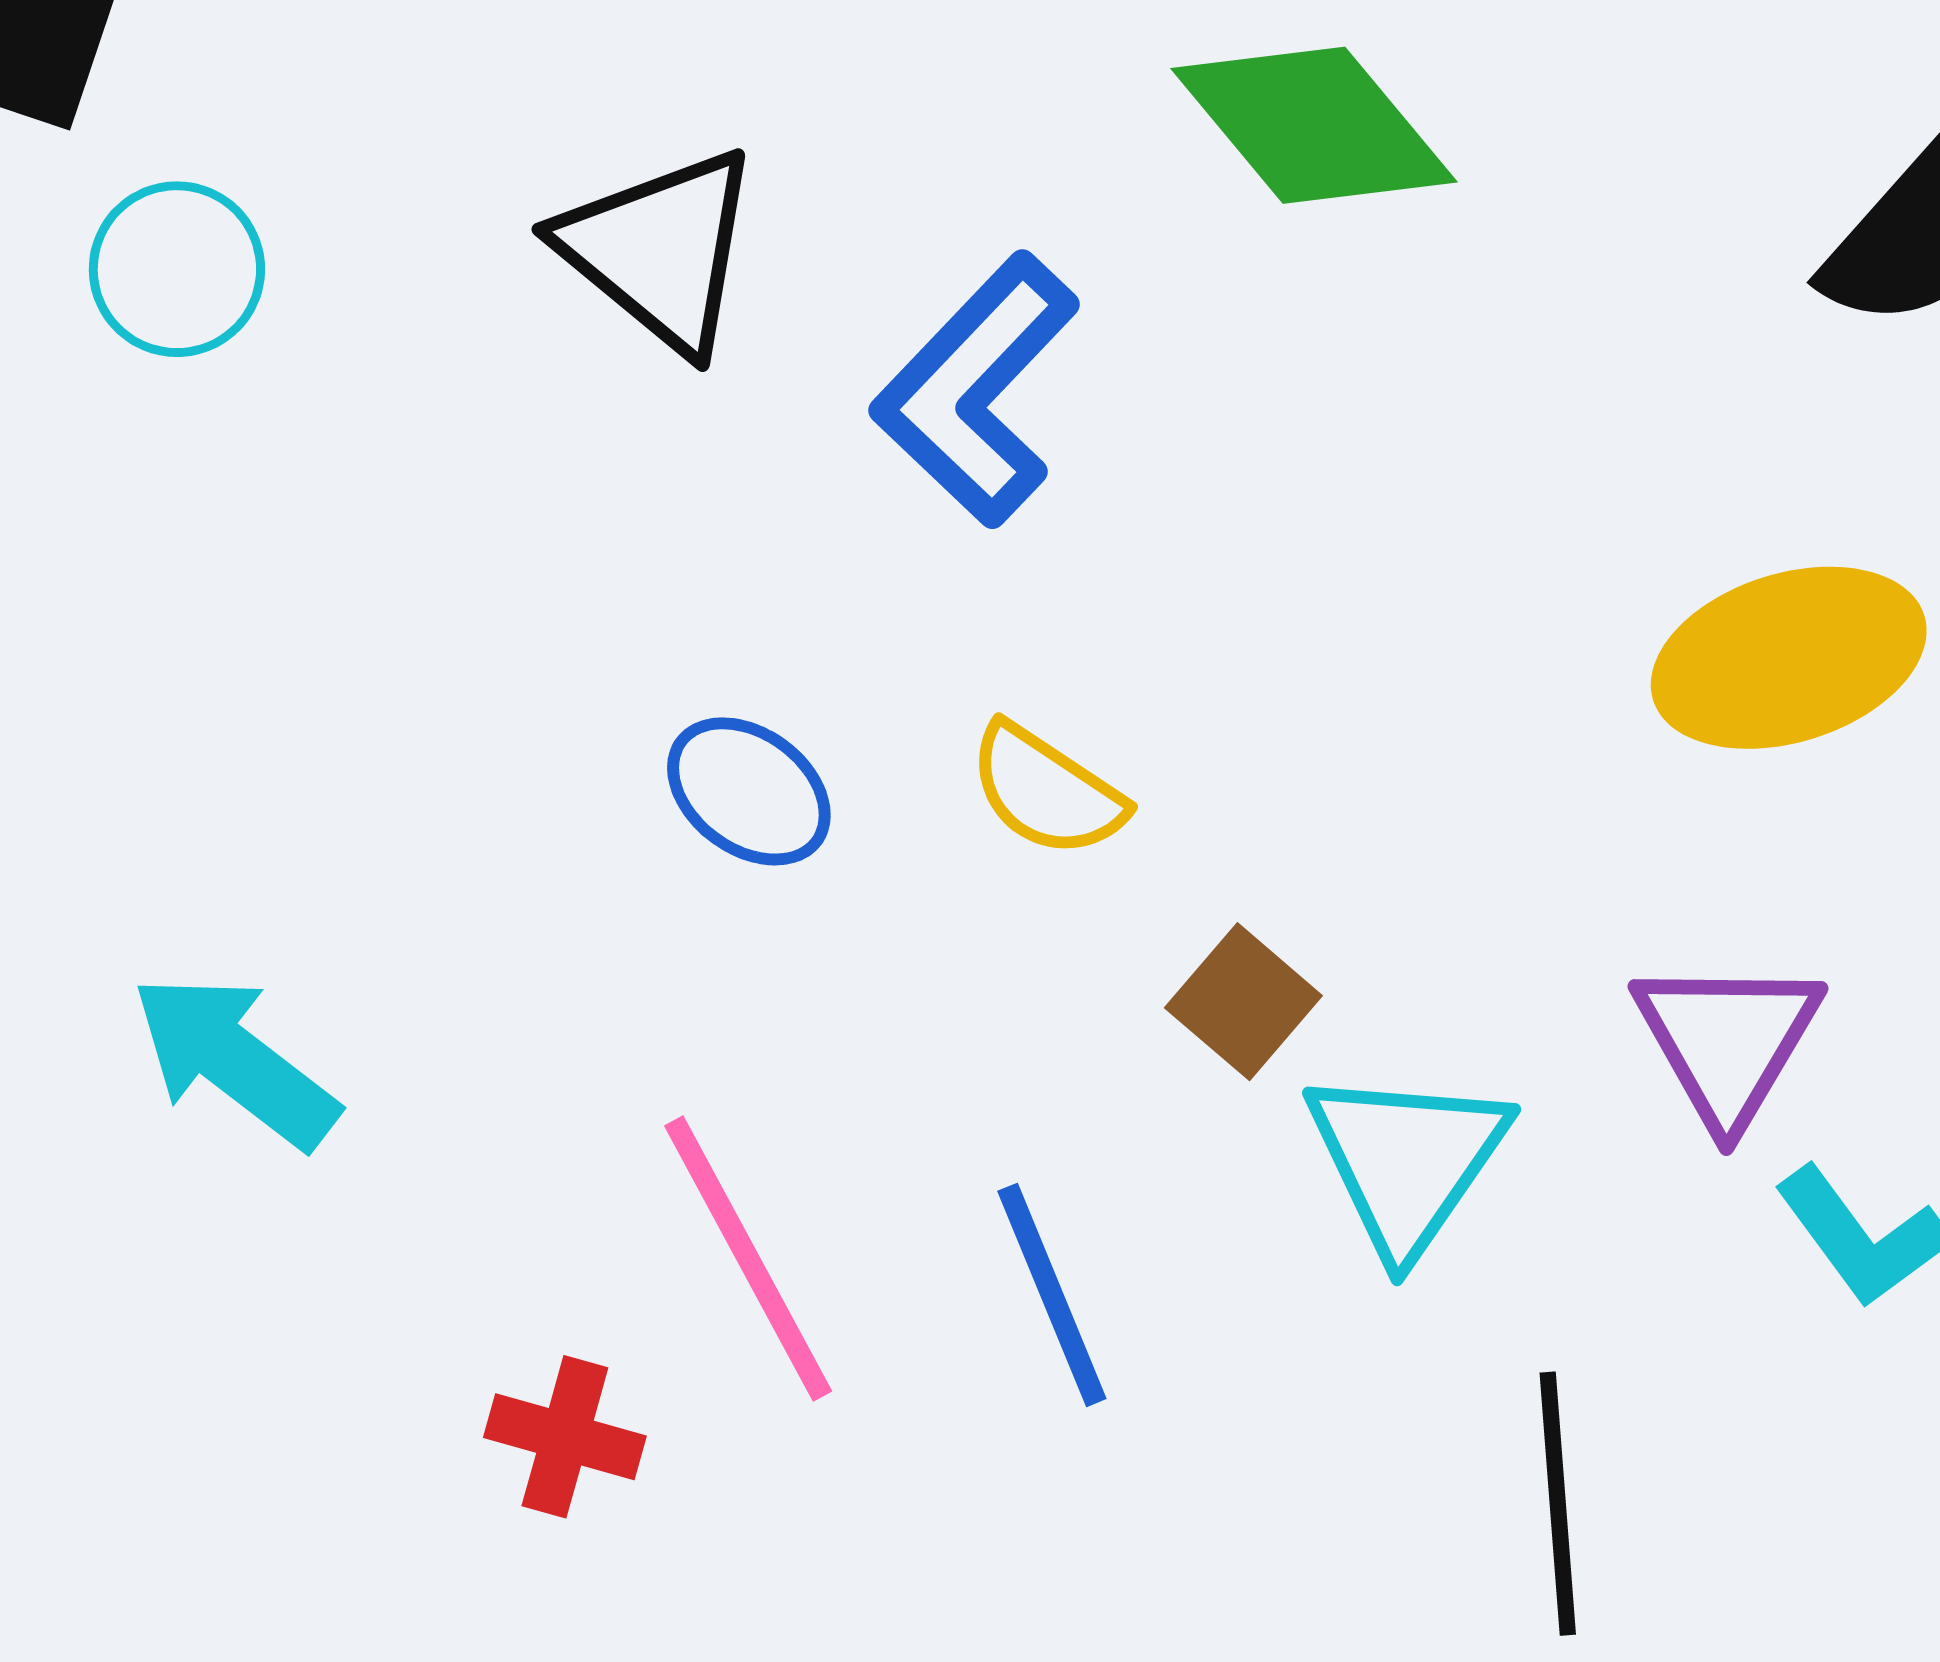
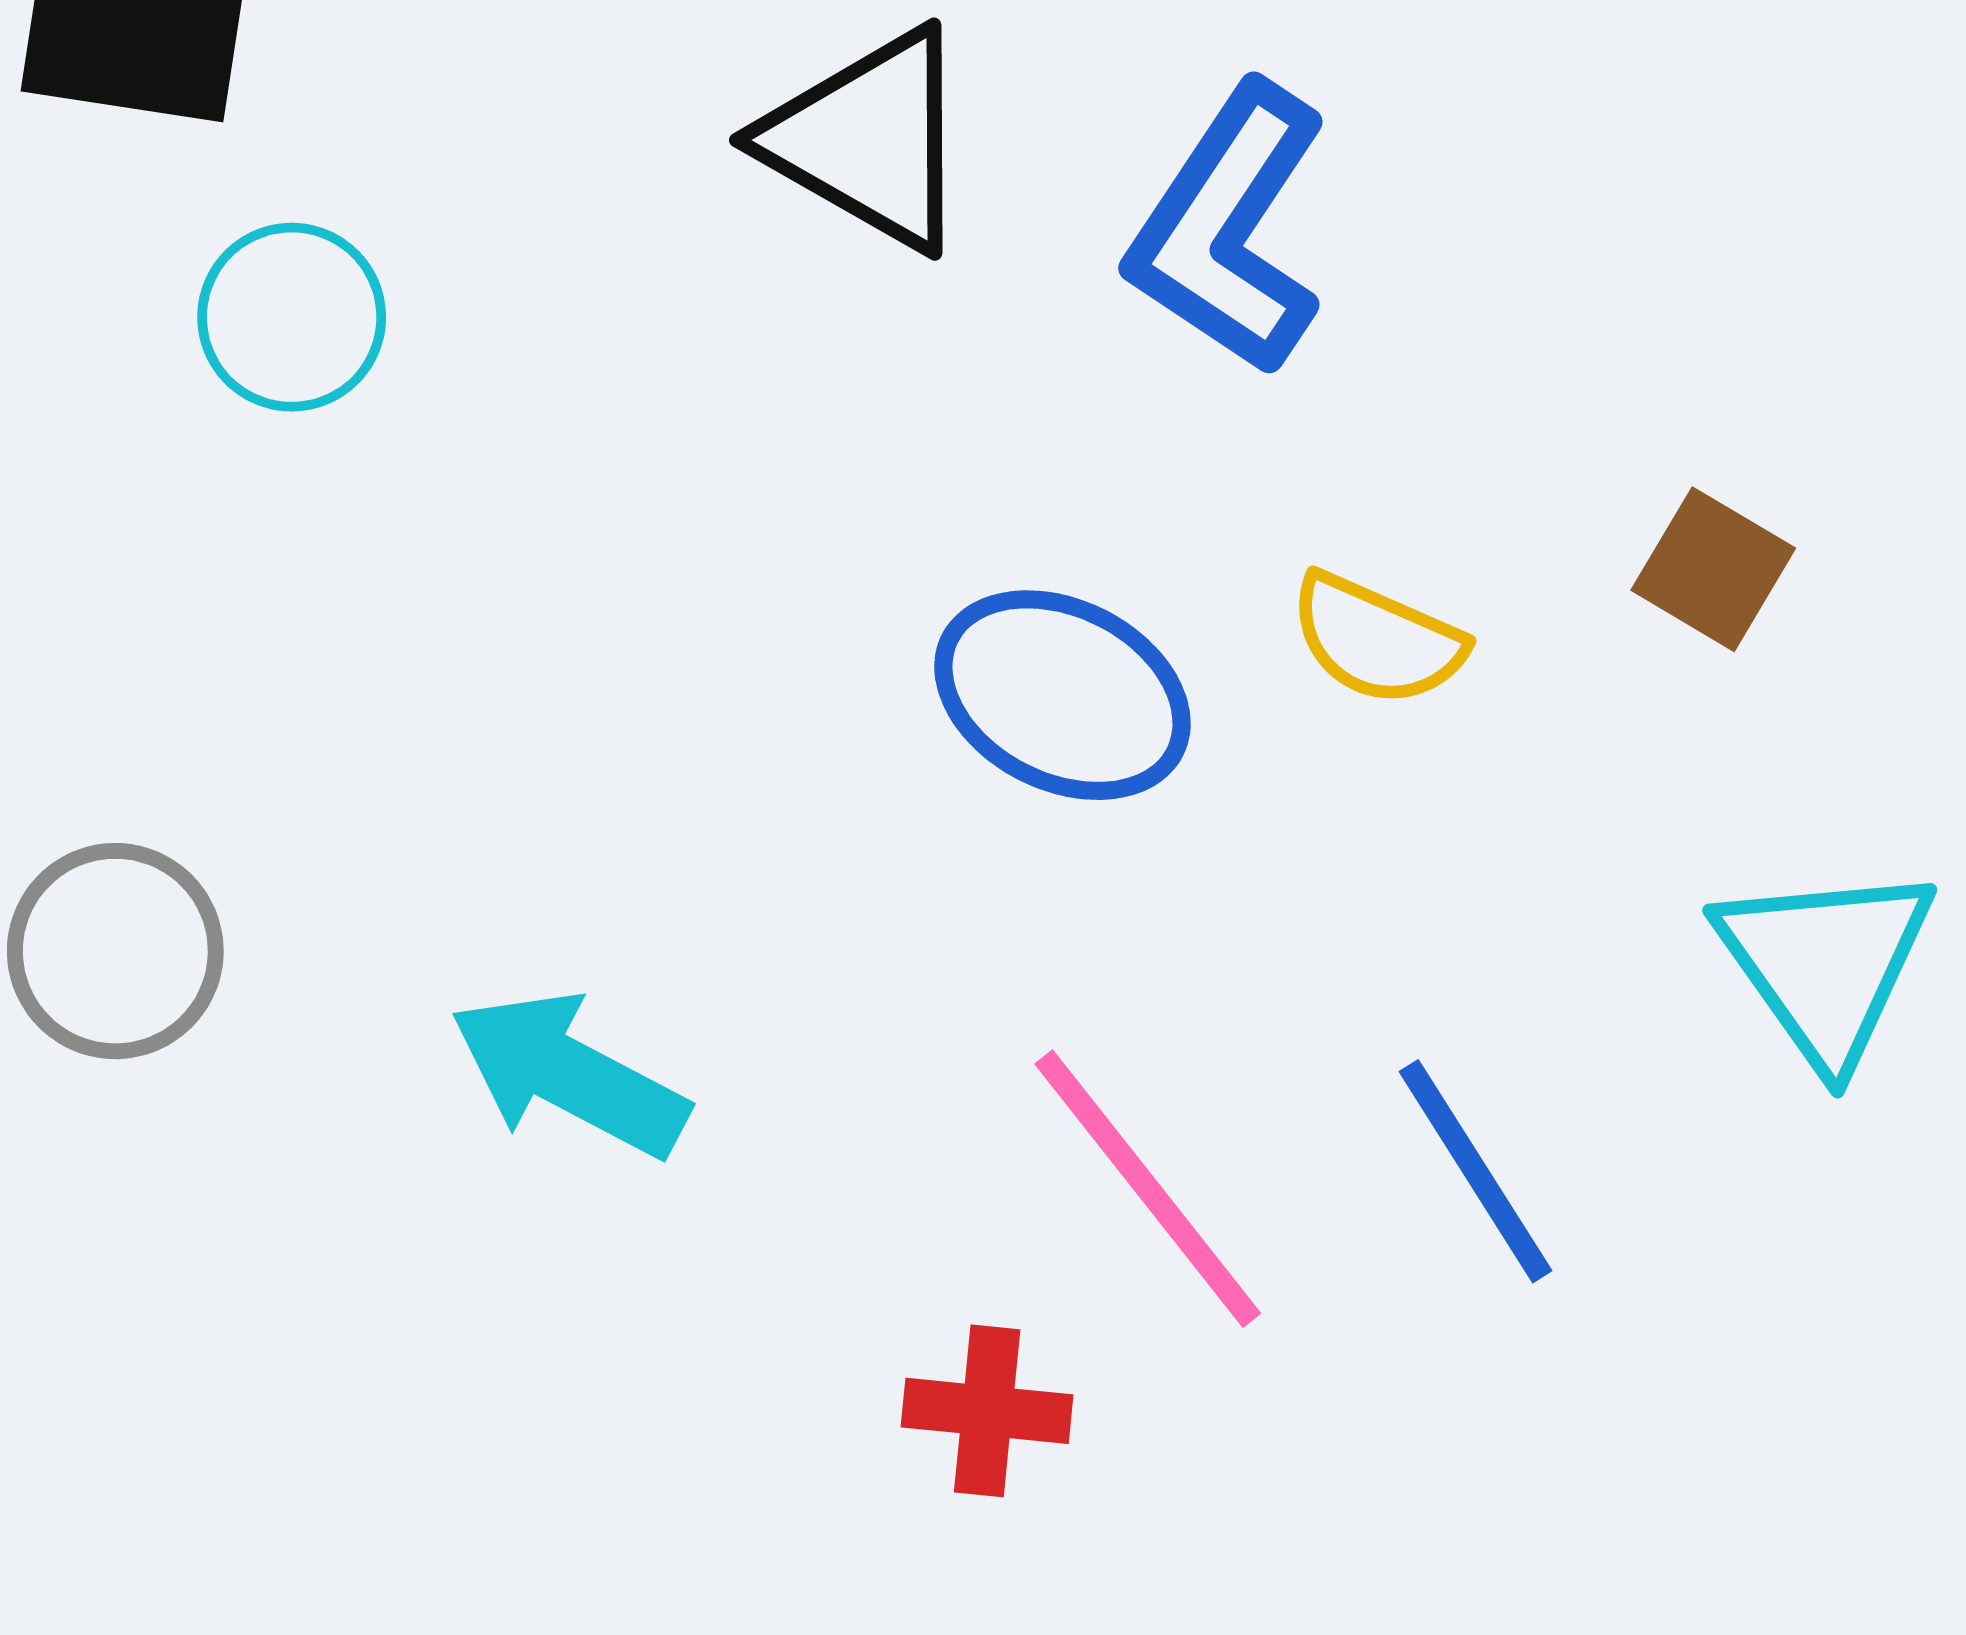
cyan circle: (177, 269) -> (292, 317), moved
blue ellipse: (749, 791) -> (1062, 695), size x1.4
brown square: (1243, 1002) -> (1713, 569), moved

